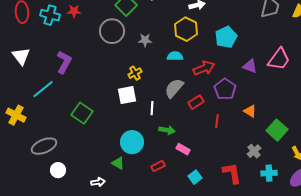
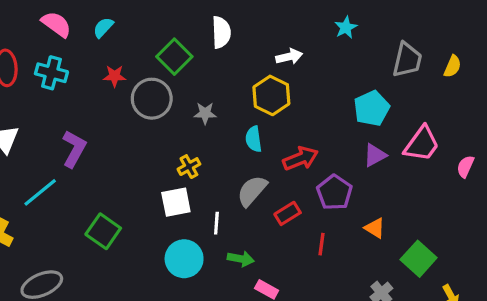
red star: (74, 11) -> (115, 76), moved
cyan pentagon: (226, 37) -> (372, 108), moved
cyan semicircle: (175, 56) -> (254, 139), turned -98
purple triangle: (250, 66) -> (375, 155), turned -49
cyan circle: (132, 142) -> (184, 259), moved

